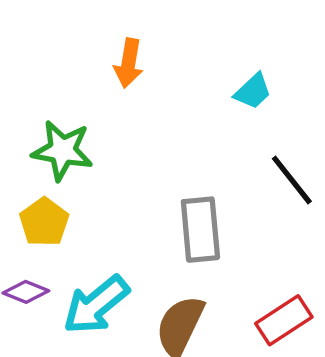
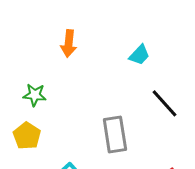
green star: (62, 150) -> (35, 95), size x0.7

